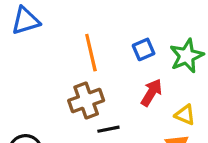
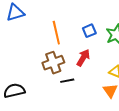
red arrow: (152, 93) -> (83, 58), moved

